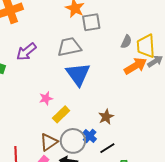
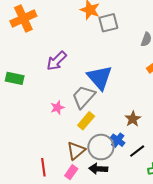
gray trapezoid: (69, 47) -> (84, 97), moved, turned -30
purple arrow: (26, 52) -> (56, 61), moved
pink star: (46, 98) -> (57, 108), moved

